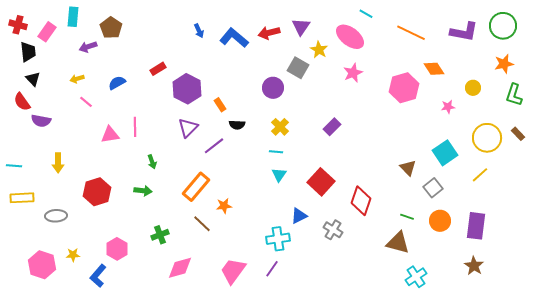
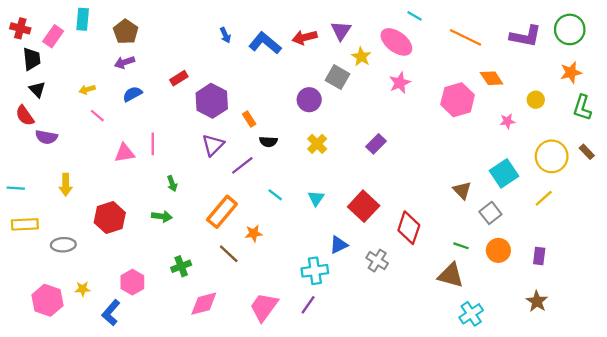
purple arrow: (88, 47) -> (125, 62), moved
cyan line: (276, 152) -> (275, 195), moved, turned 32
purple rectangle: (476, 226) -> (539, 256), size x0.6

